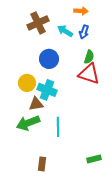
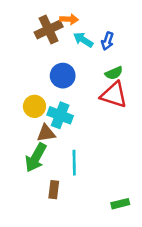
orange arrow: (81, 11) -> (69, 19), moved
green semicircle: (89, 57) -> (114, 73), turned 48
green arrow: (28, 123) -> (36, 158), turned -40
brown rectangle: (42, 164) -> (54, 190), moved

